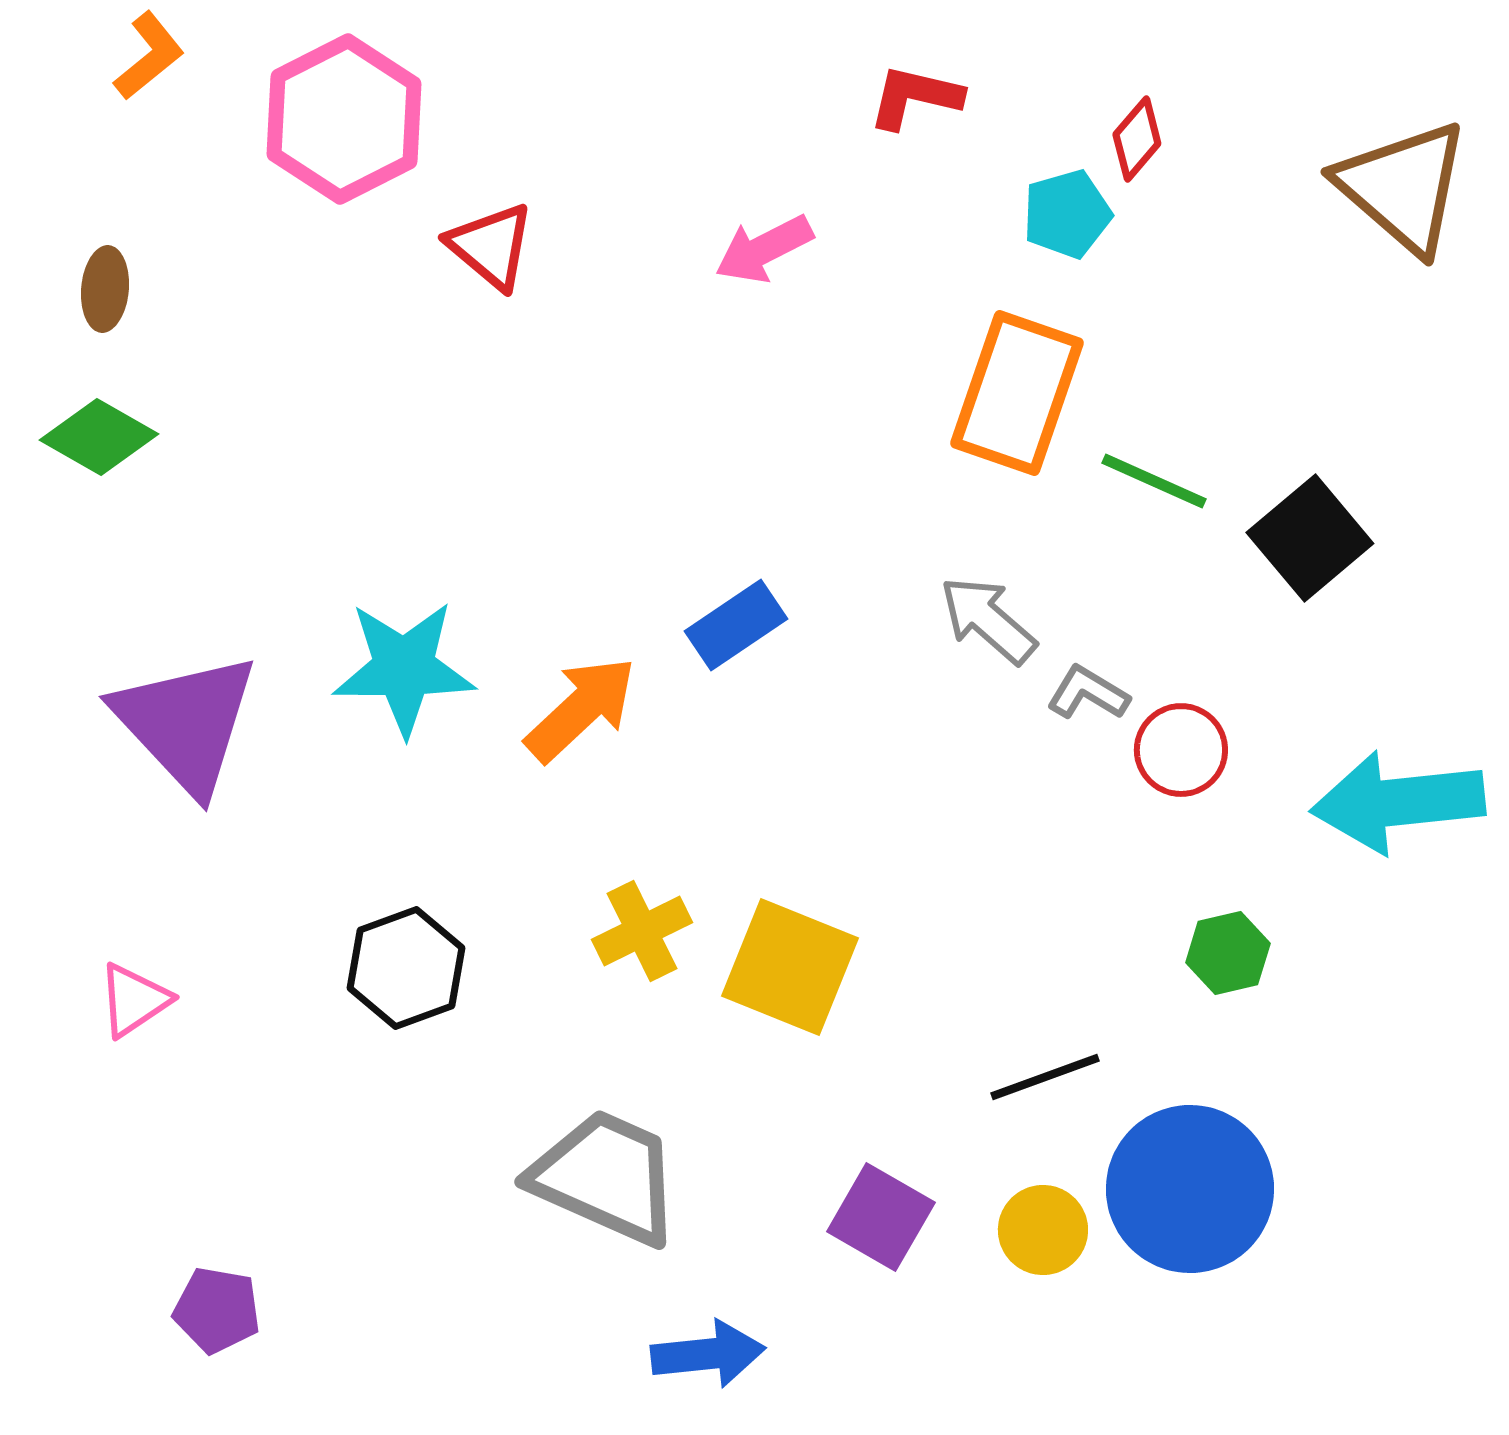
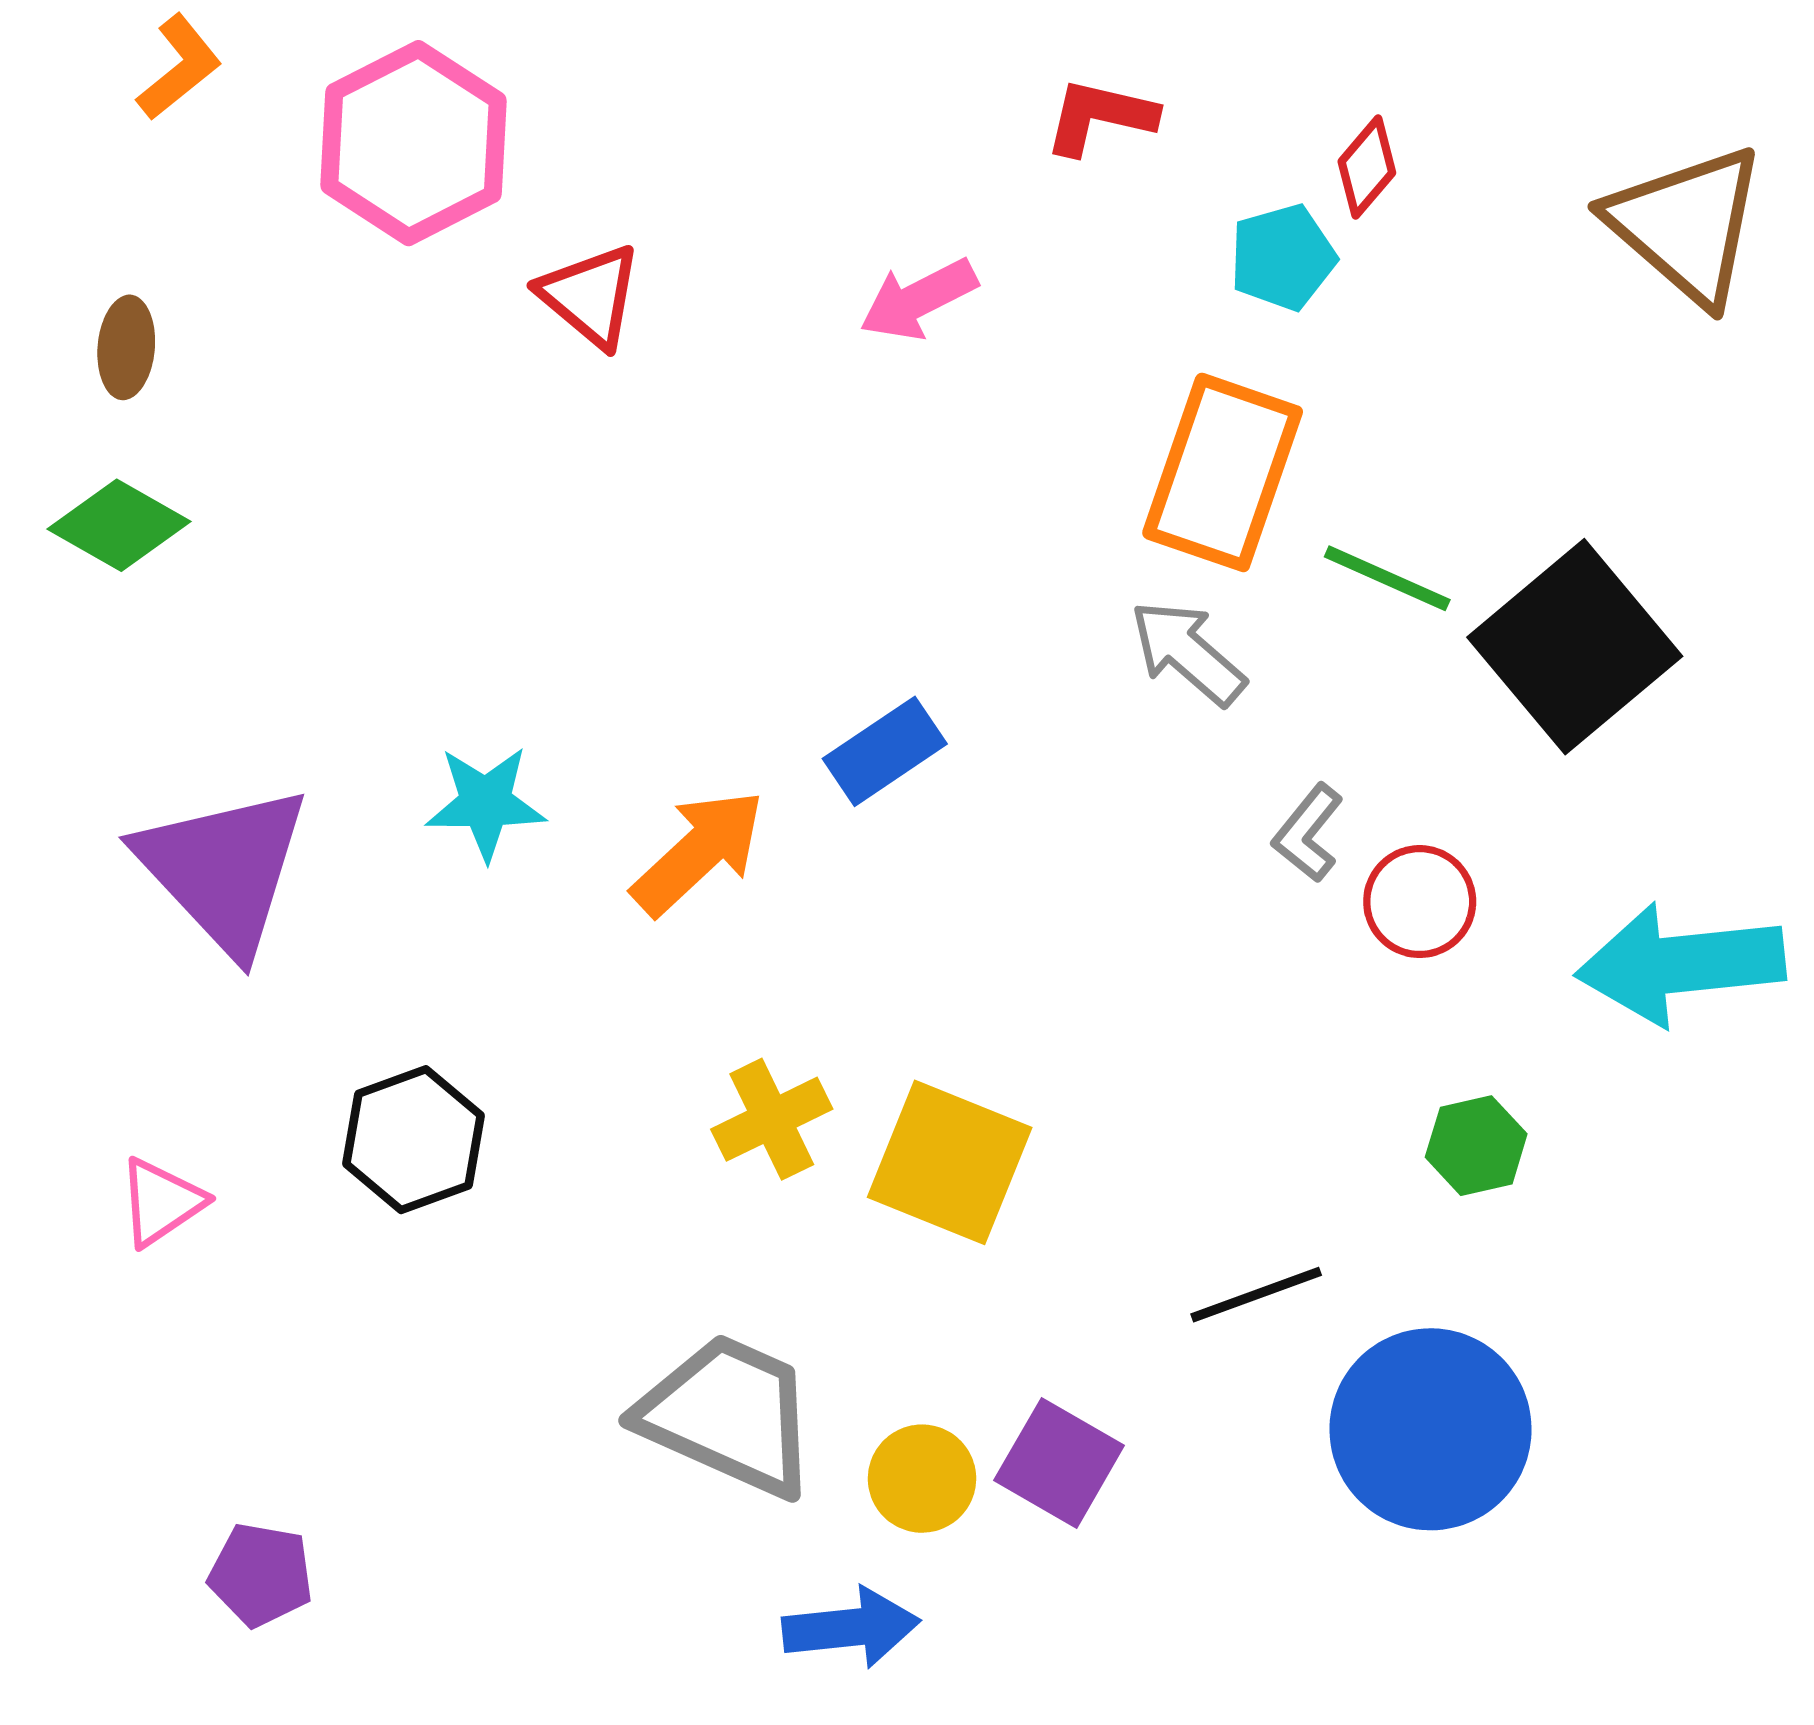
black square: (1310, 538) -> (1575, 647), size x1.4
gray arrow: (988, 620) -> (1188, 653), moved
cyan star: (404, 668) -> (486, 803), size x0.7
gray L-shape: (1088, 693) -> (1308, 833), turned -82
black hexagon: (406, 968) -> (414, 1140), moved
yellow circle: (1043, 1230) -> (922, 1479), moved

